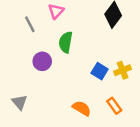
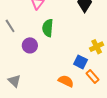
gray line: (30, 24) -> (10, 26), moved
blue square: (100, 71) -> (80, 62), moved

